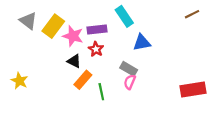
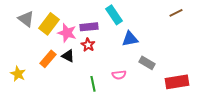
gray rectangle: (129, 69) -> (147, 63), moved
orange rectangle: (83, 80) -> (48, 59), moved
pink semicircle: (130, 82) -> (119, 75), turned -120

